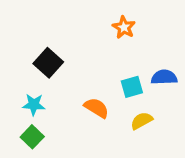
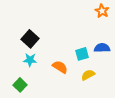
orange star: (124, 27) -> (102, 11), moved
cyan star: (34, 105) -> (30, 60), moved

